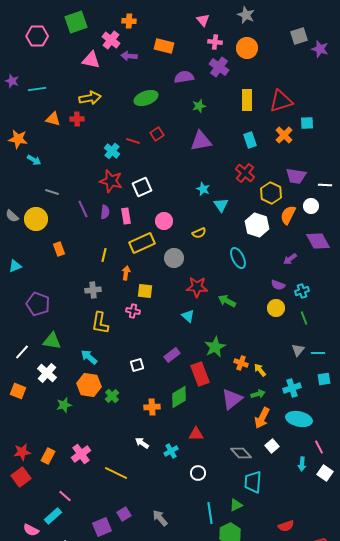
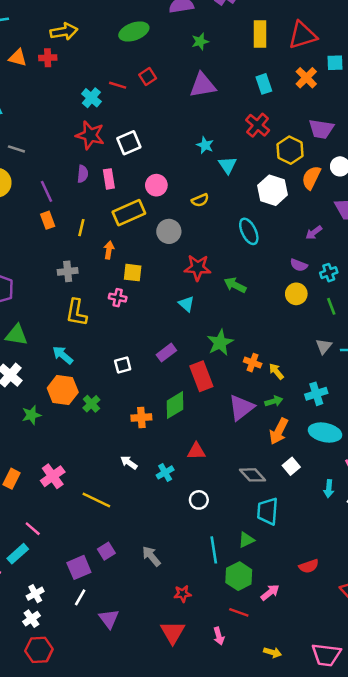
purple line: (83, 209) -> (46, 191), moved
orange rectangle: (59, 249) -> (48, 220), moved

